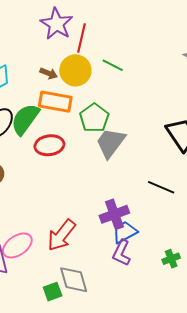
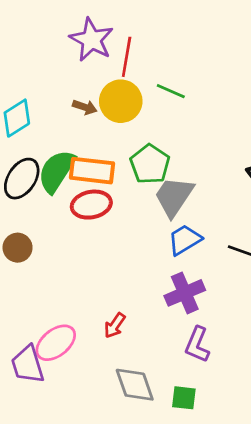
orange rectangle: (55, 102) -> (92, 171), moved
blue trapezoid: (125, 232) -> (185, 240), moved
red arrow: (61, 235) -> (115, 325), size x0.6
green square: (53, 292) -> (184, 398), moved, turned 30

